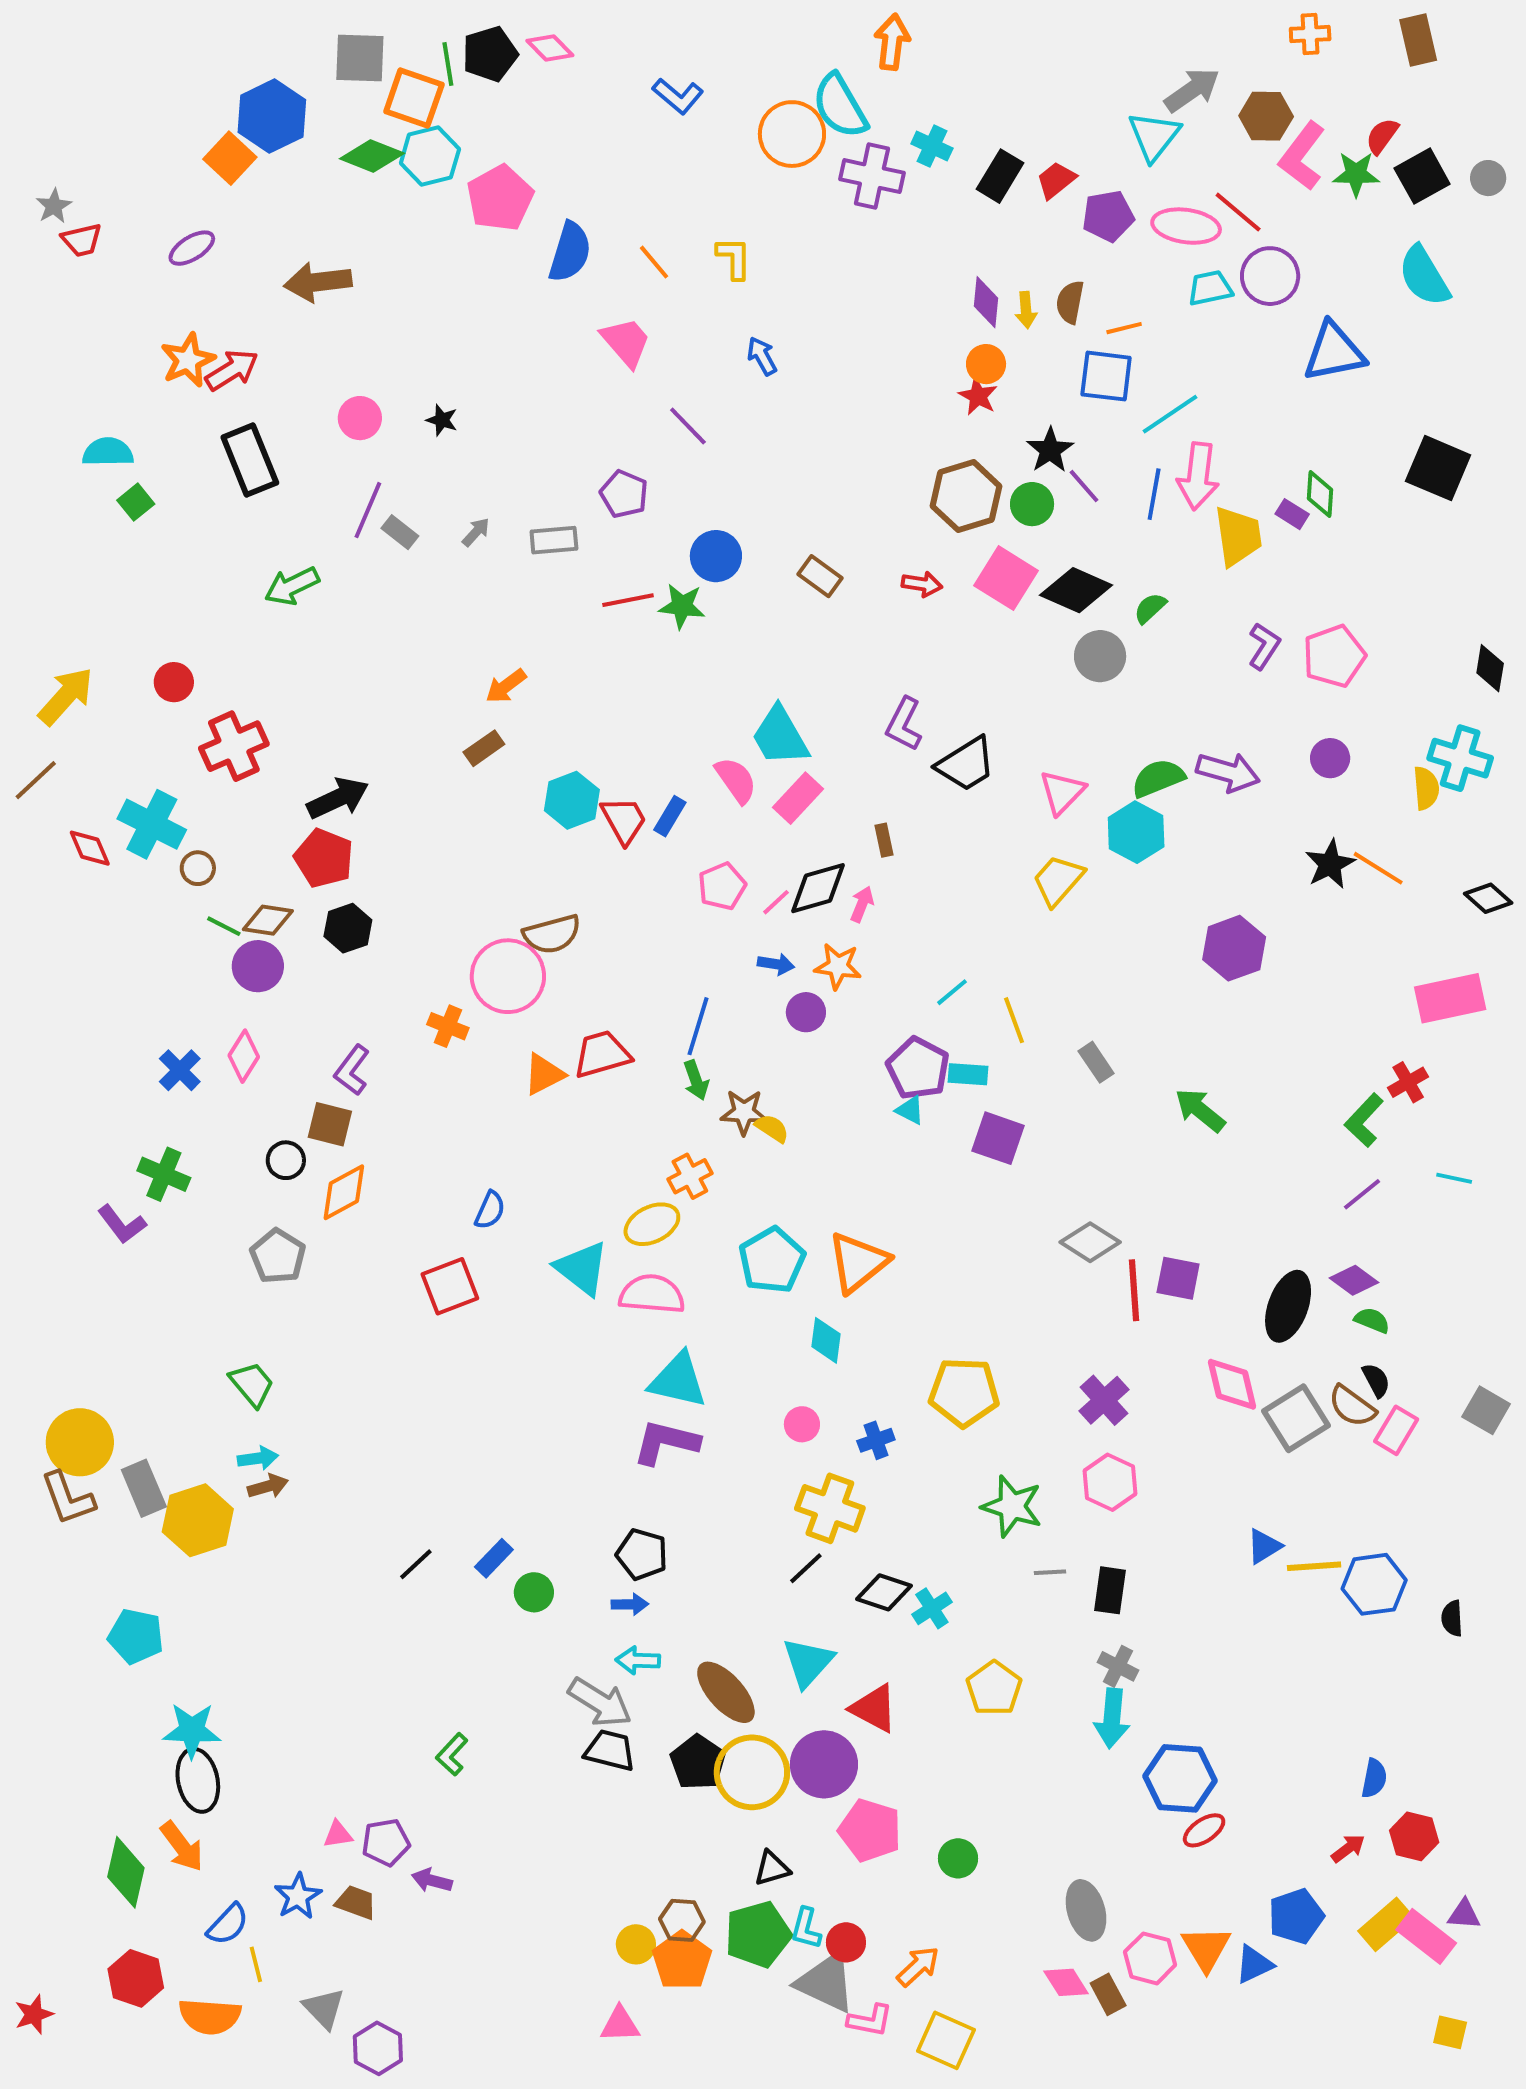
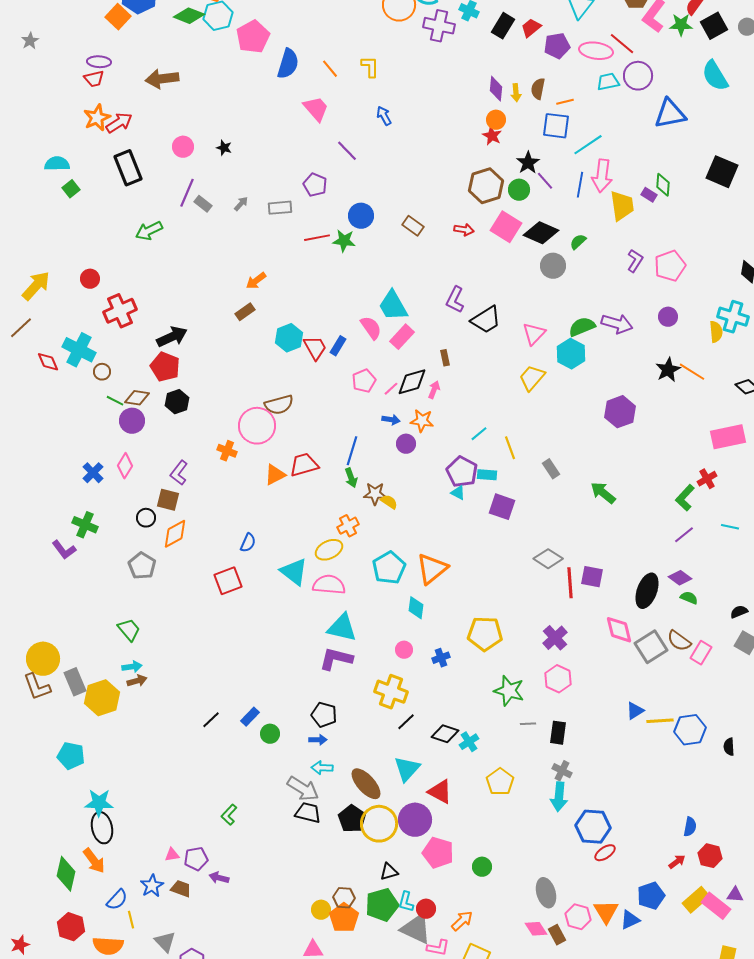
red trapezoid: (82, 240) -> (94, 79), moved
purple ellipse: (192, 248) -> (99, 62), turned 35
black semicircle: (1376, 1380) -> (739, 612), moved, turned -84
yellow cross: (830, 1508) -> (391, 692), moved

